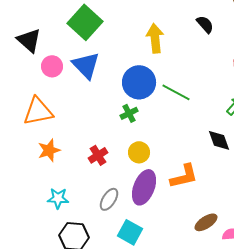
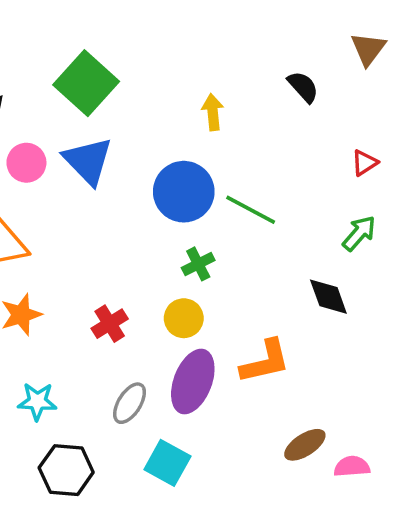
yellow arrow: (155, 38) -> (213, 112), size x0.7
green cross: (129, 113) -> (198, 264), moved

